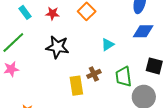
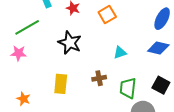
yellow rectangle: (76, 86) -> (61, 84), moved

